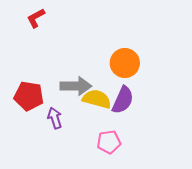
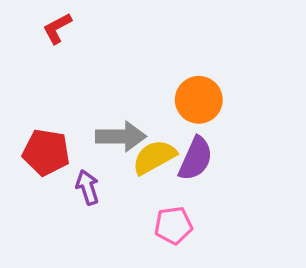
yellow semicircle: (97, 99) -> (154, 157), turned -44

